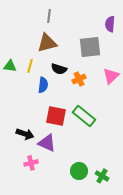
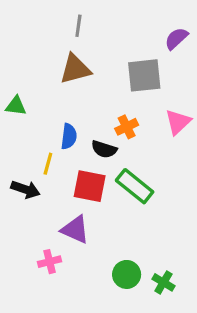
purple semicircle: (110, 24) -> (176, 39), turned 42
yellow line: (30, 66) -> (48, 164), moved
black semicircle: (59, 69) -> (104, 149), moved
black arrow: (25, 134) -> (25, 189), moved

